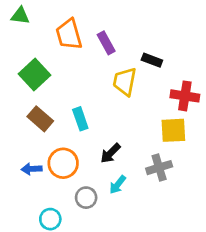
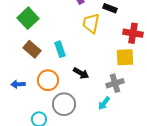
black arrow: (110, 153) -> (81, 73), turned -105
blue arrow: (32, 169) -> (18, 84), moved
cyan arrow: (118, 185) -> (104, 103), moved
gray circle: (86, 198) -> (64, 104), size x1.5

